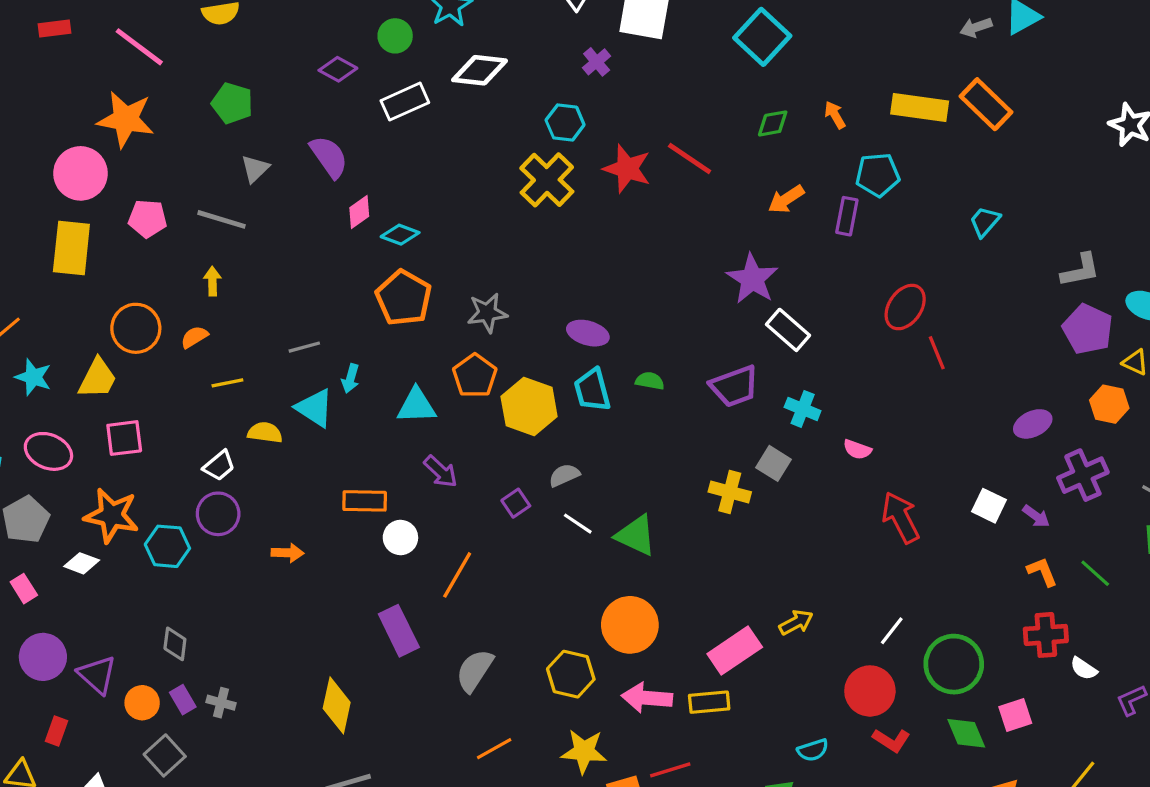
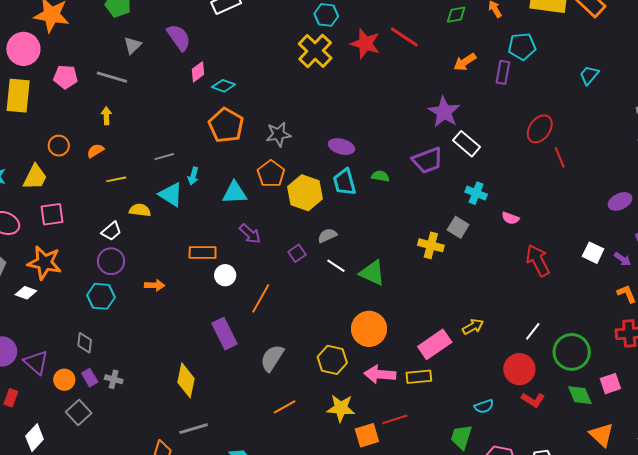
orange circle: (136, 328) -> (59, 146), size x0.7
purple trapezoid: (734, 386) -> (427, 160), moved
cyan hexagon: (167, 546) -> (101, 296), moved

